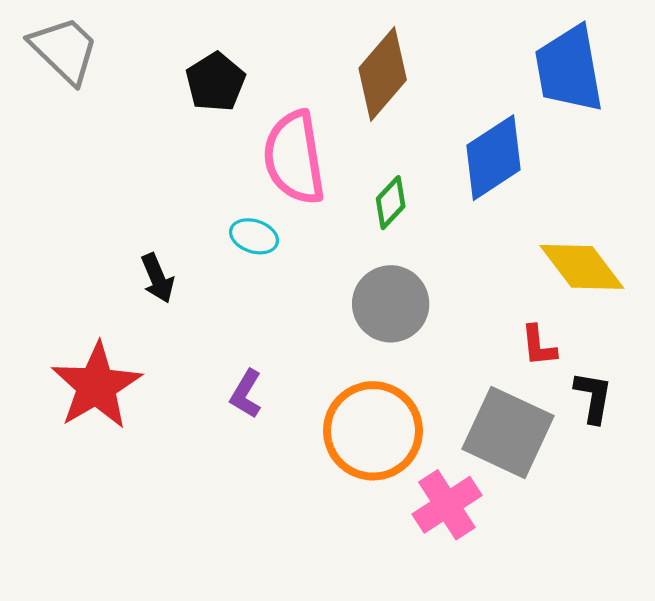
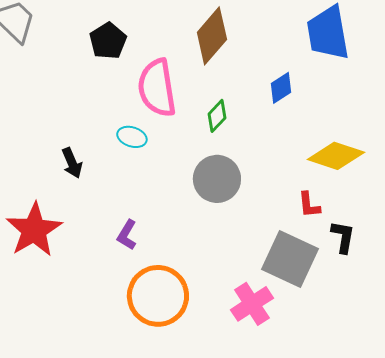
blue diamond: (494, 158) -> (281, 88), size x0.6
yellow diamond: (582, 267) -> (336, 156), turned -34
orange circle: (373, 431) -> (158, 296), moved

